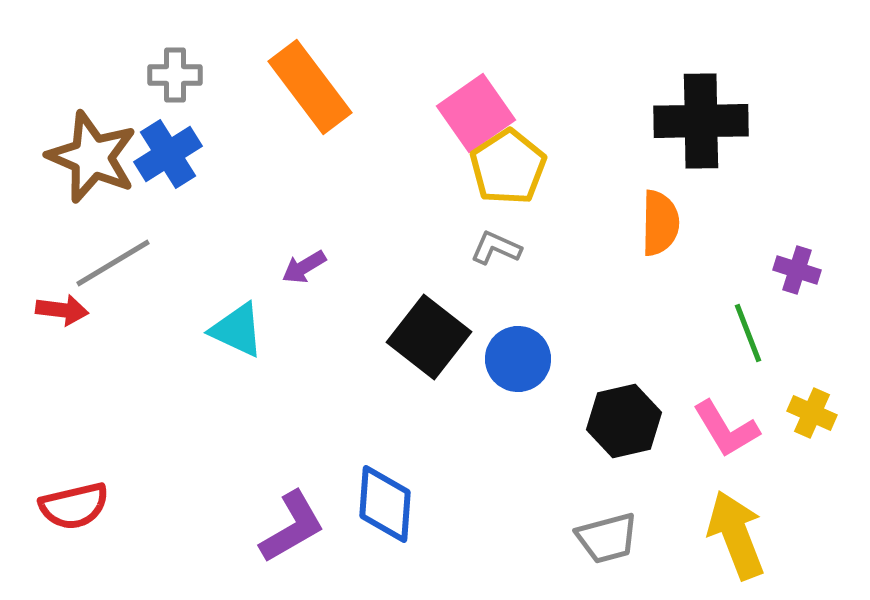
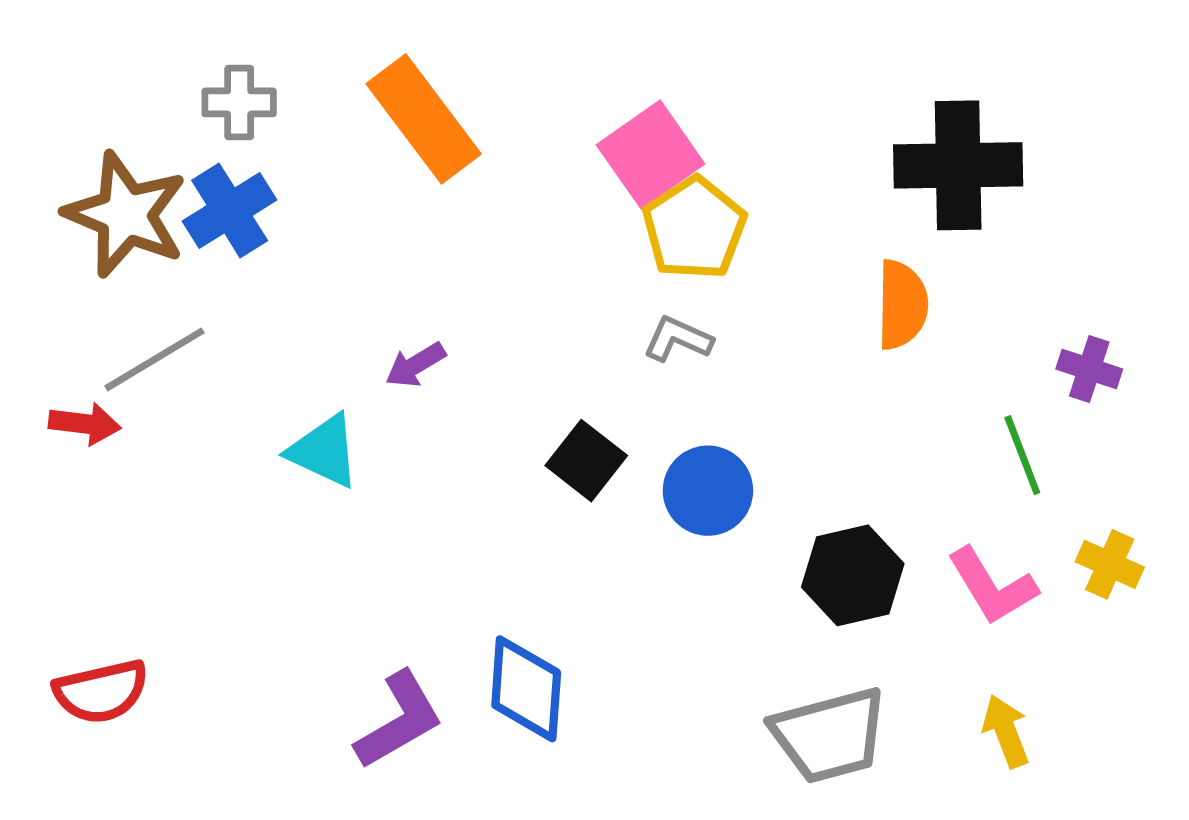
black square: (429, 337) -> (586, 461), size x0.7
yellow arrow: (736, 535) -> (1006, 731), size x0.6
gray trapezoid: (607, 538) -> (830, 735), size x1.4

